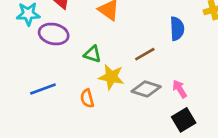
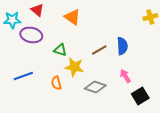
blue semicircle: (177, 29) -> (122, 46), moved
gray diamond: (146, 89) -> (95, 87), moved
black square: (184, 120) -> (140, 96), moved

